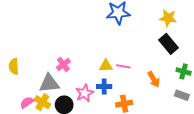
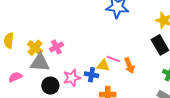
yellow triangle: (106, 66) -> (103, 65), moved
orange arrow: (154, 79) -> (129, 66), moved
yellow cross: (42, 102) -> (35, 48), moved

